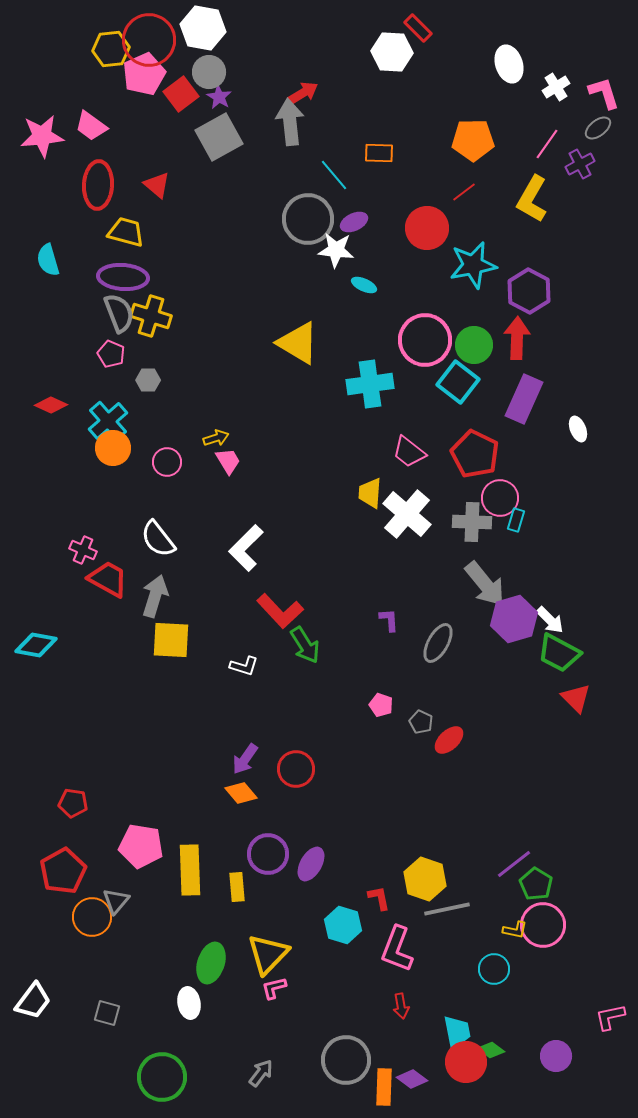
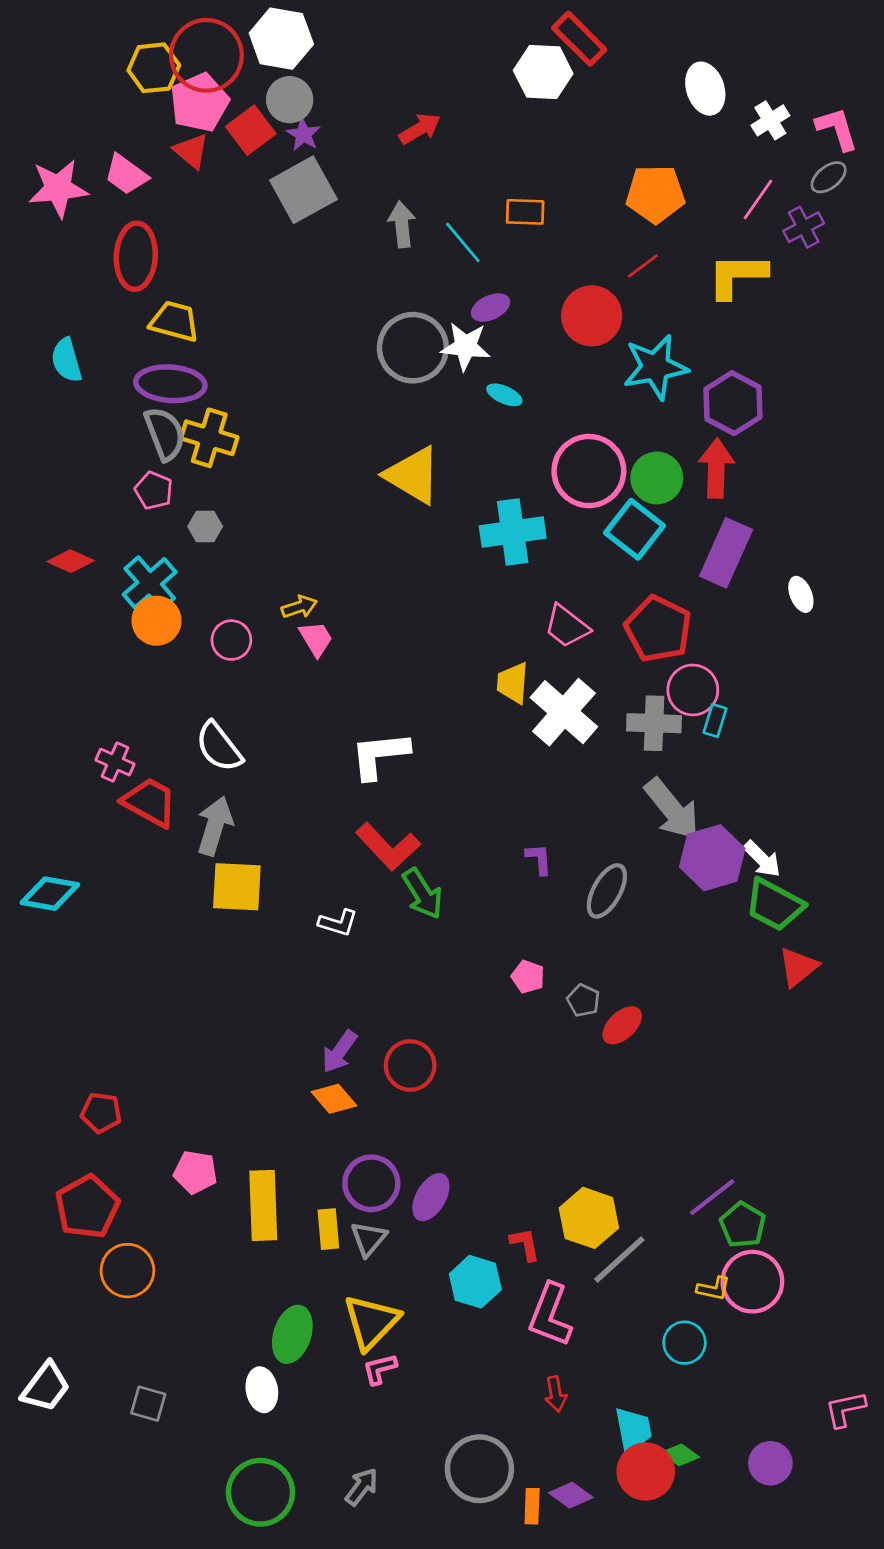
red rectangle: (418, 28) -> (579, 39), size x1.4
gray arrow: (290, 122) -> (402, 224), moved, size x0.7
red triangle: (157, 185) -> (191, 151), moved
yellow L-shape: (532, 199) -> (737, 276), turned 60
gray circle: (308, 219) -> (413, 348), moved
white L-shape: (246, 548) -> (380, 755), moved, turned 39
red triangle: (576, 698) -> (798, 967), turned 36
pink pentagon: (141, 846) -> (195, 1172), size x0.7
gray triangle: (116, 901) -> (369, 1239), moved
gray line: (447, 909) -> (619, 1259), turned -30
green circle: (162, 1077) -> (260, 1492), moved
orange rectangle: (384, 1087) -> (532, 1506), size x0.7

